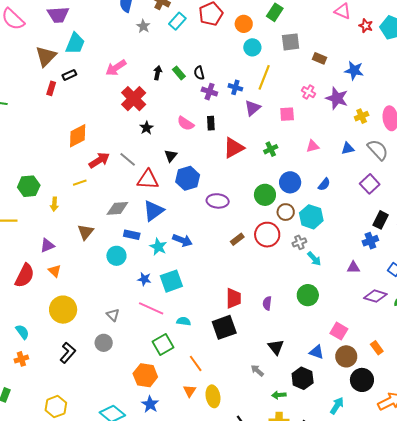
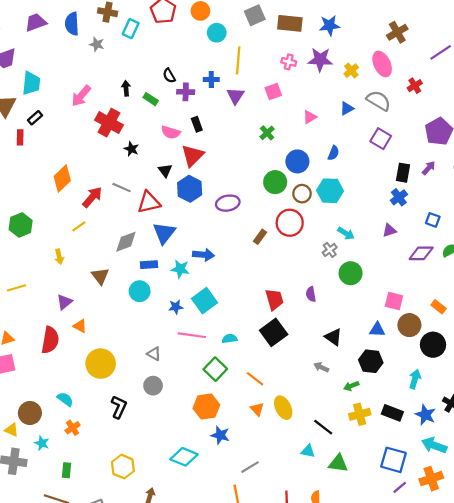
brown rectangle: (320, 58) -> (290, 23), size x1.6
green rectangle: (179, 73) -> (151, 99), moved
red triangle: (234, 148) -> (193, 156), moved
green hexagon: (29, 186) -> (21, 225), moved
gray cross: (299, 242) -> (330, 250), moved

